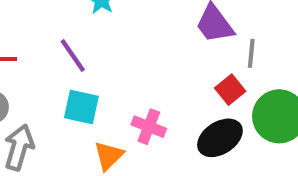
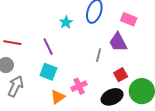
gray line: (251, 53) -> (99, 55), moved
pink cross: (149, 127) -> (79, 86), turned 35

